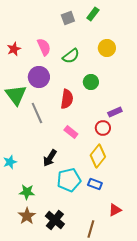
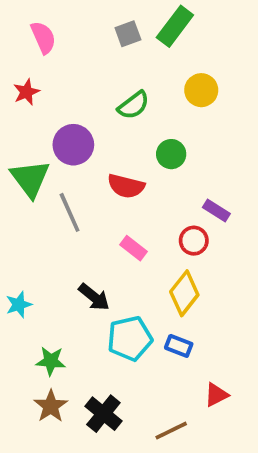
green rectangle: (93, 14) -> (175, 26), size x1.5
pink semicircle: (44, 47) -> (43, 37), moved
red semicircle: (67, 99) -> (126, 186), turned 96
purple rectangle: (115, 112) -> (216, 211), turned 56
black arrow: (50, 158) -> (94, 297), turned -84
brown line: (91, 229) -> (171, 431), turned 48

